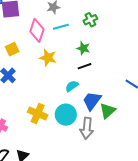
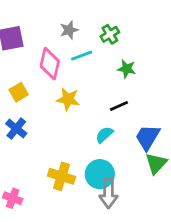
green cross: (90, 20) -> (110, 34), moved
green star: (83, 48) -> (127, 69), moved
blue trapezoid: (92, 101) -> (148, 137), moved
gray arrow: (87, 128) -> (109, 193), moved

